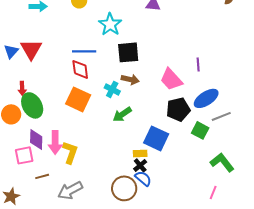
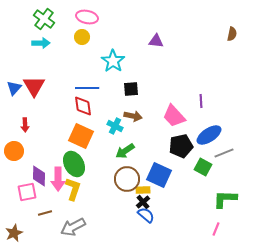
black square: (128, 52) -> (131, 89), size x0.7
green ellipse: (32, 105) -> (74, 164), moved
green L-shape: (222, 162) -> (225, 199), turned -50
brown circle: (124, 188) -> (127, 179), moved

